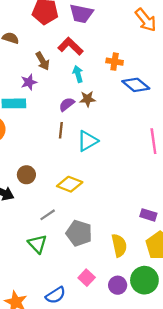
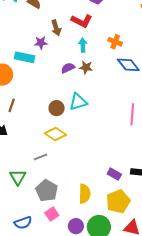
red L-shape: (70, 46) -> (82, 21), turned 150
brown line: (61, 130) -> (12, 105), moved
brown circle: (26, 175) -> (57, 108), moved
gray line: (48, 215) -> (40, 157), moved
gray pentagon: (79, 233) -> (47, 191), moved

